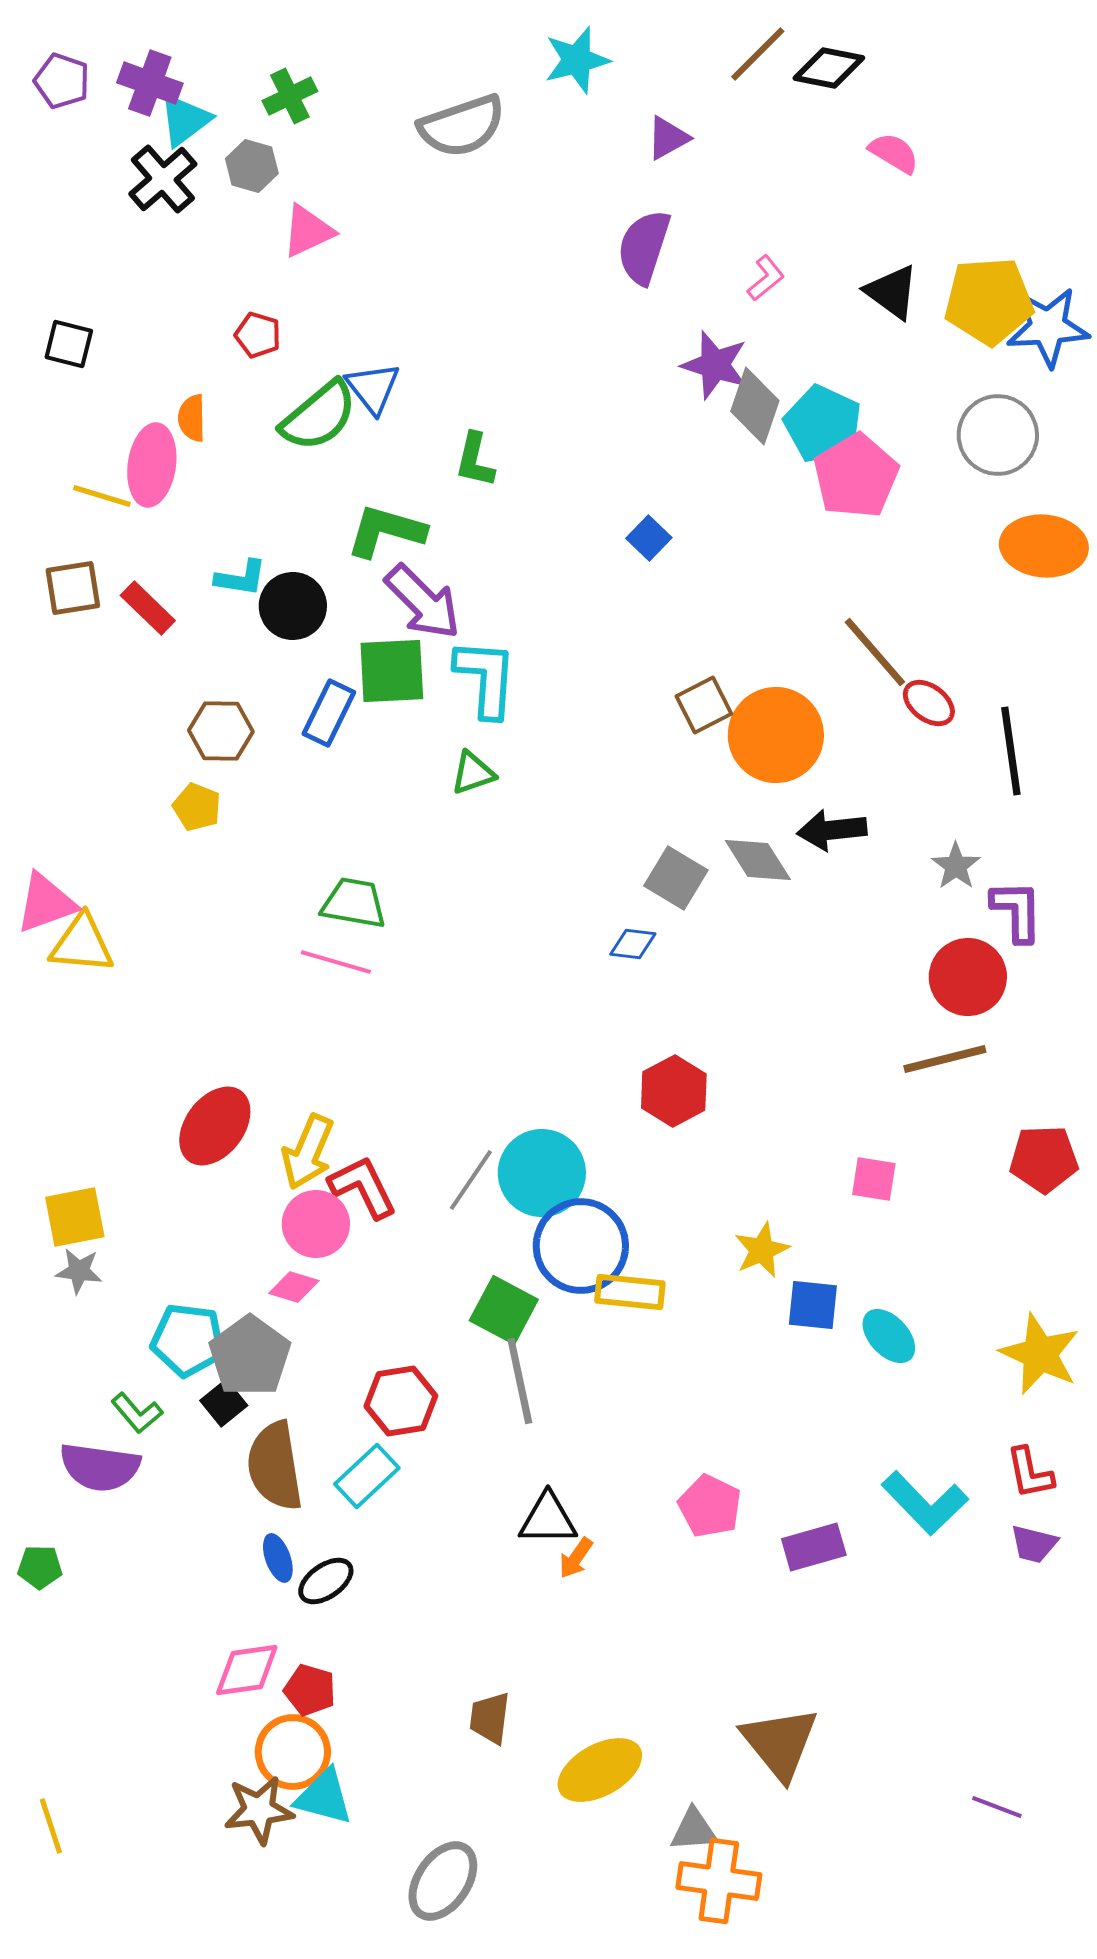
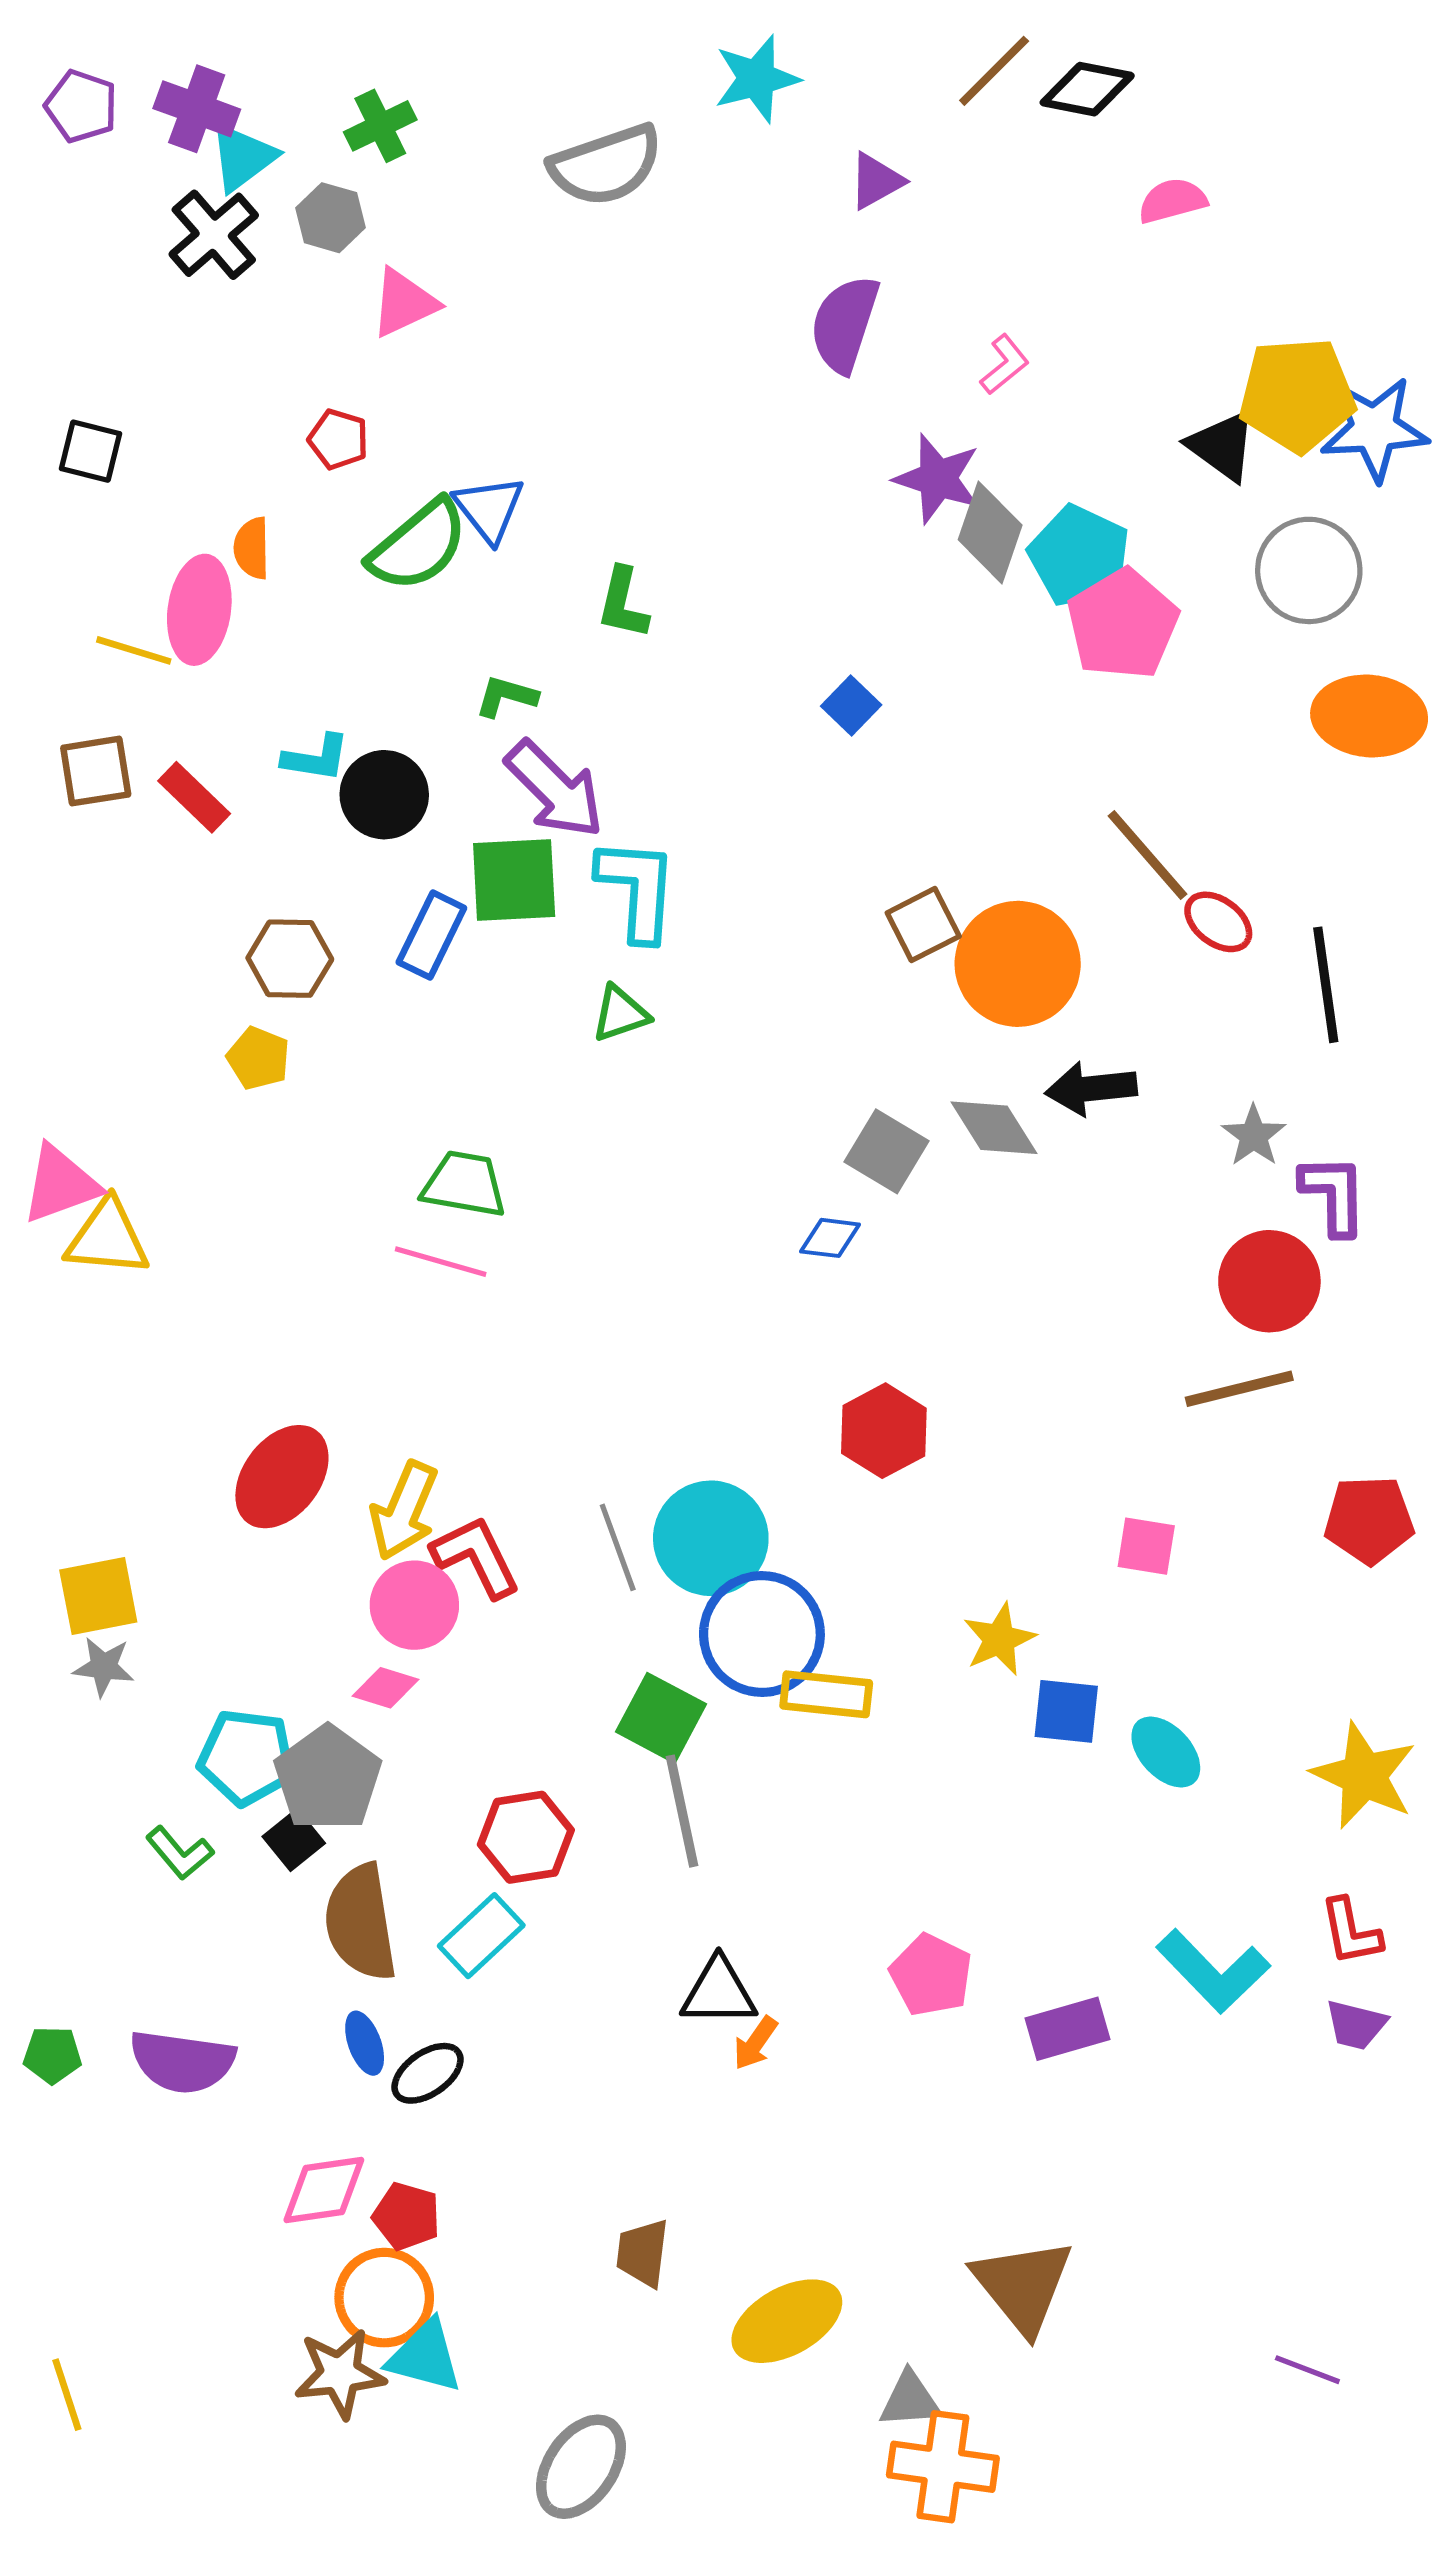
pink semicircle: (894, 153) -> (1172, 201), turned -46
black triangle: (892, 292) -> (1222, 446), moved
green L-shape: (386, 531) -> (506, 696), size x0.6
gray line: (471, 1180) -> (618, 1547), turned -54
purple semicircle: (100, 1467) -> (182, 2062), moved

